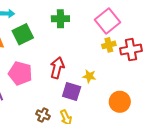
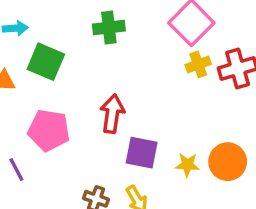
green square: (23, 34) -> (46, 62), turned -35
yellow star: (89, 76) -> (187, 165), moved

